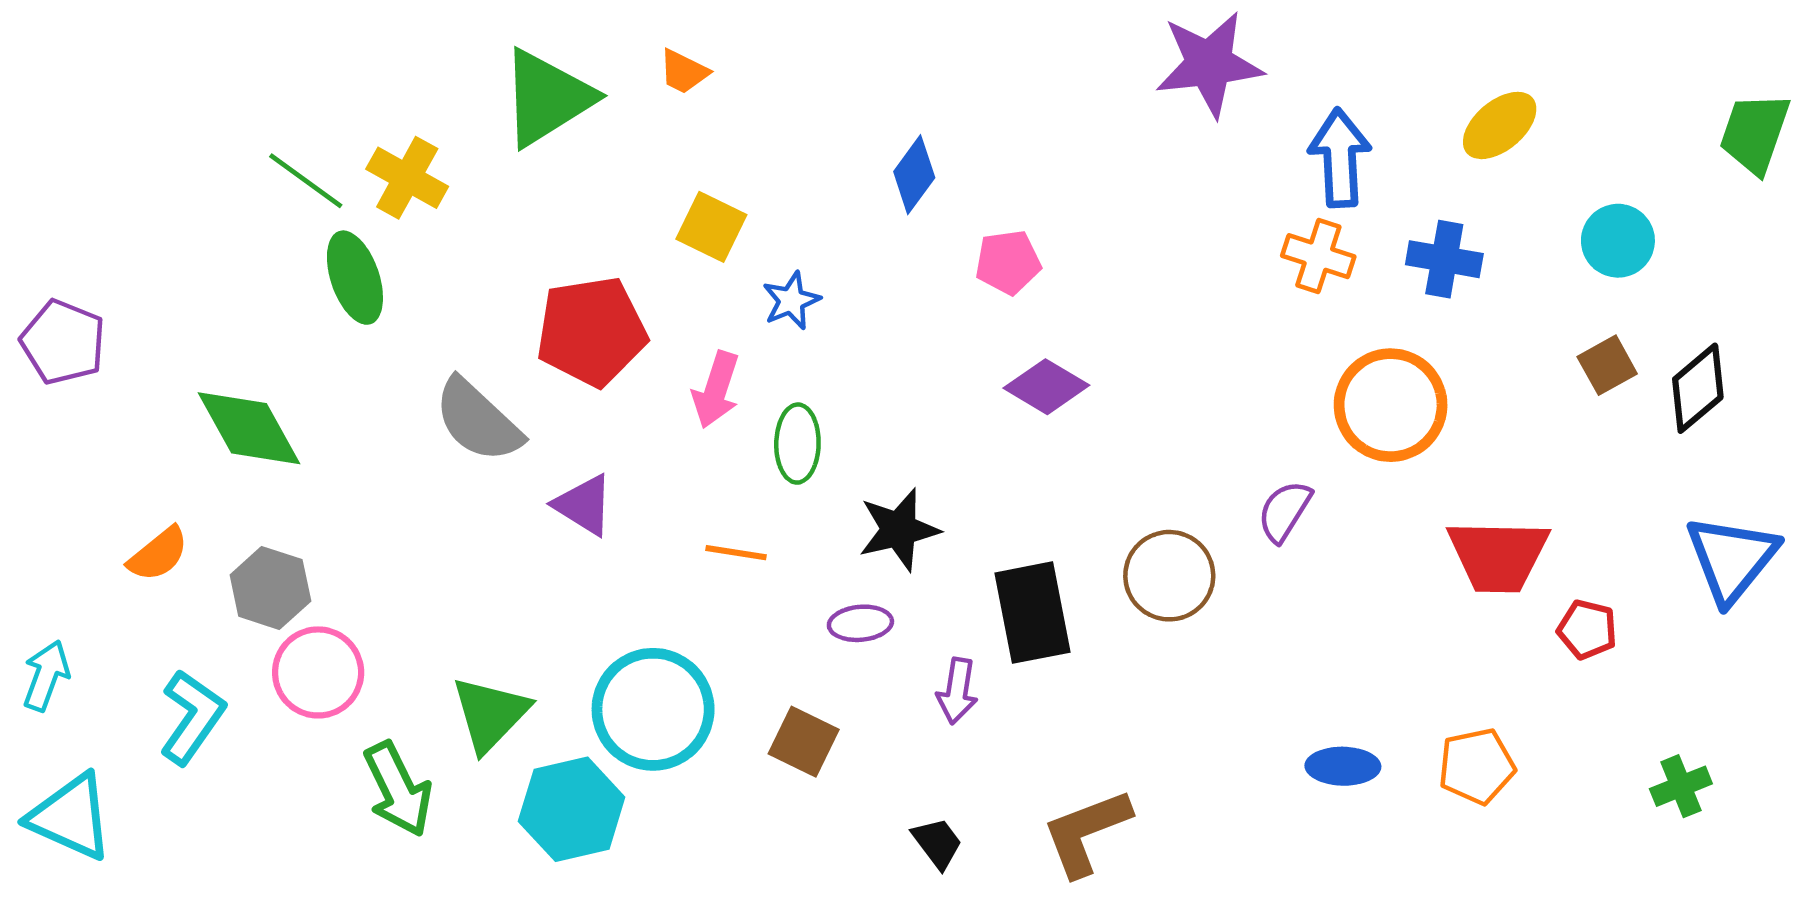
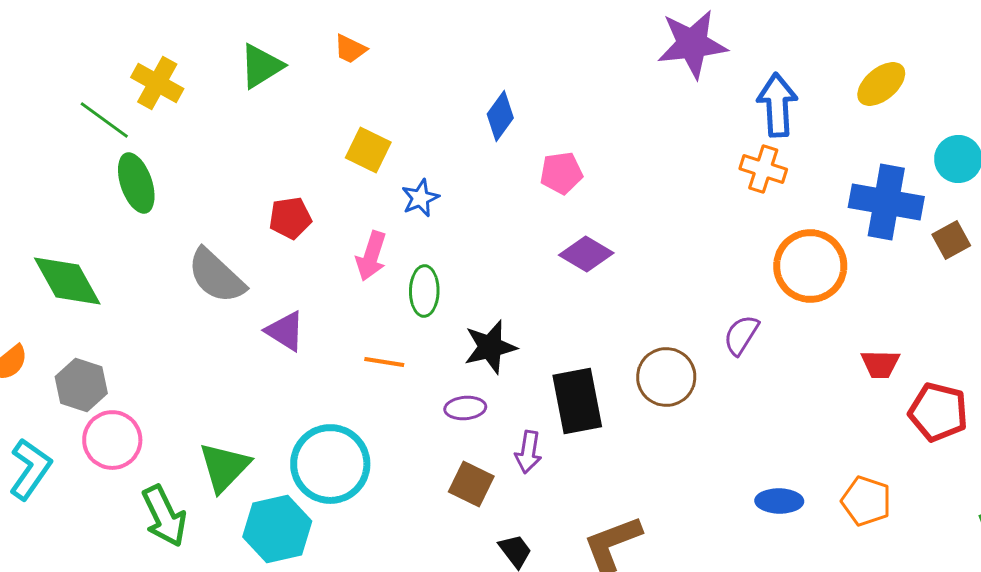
green triangle: (547, 98) -> (261, 66), size x0.7
yellow cross: (407, 178) -> (157, 83), moved
blue cross: (1444, 259) -> (886, 202), moved, size x1.5
red pentagon: (592, 331) -> (290, 218), size x0.6
red trapezoid: (1498, 556) -> (880, 364), size x0.6
red pentagon: (1587, 629) -> (938, 412), size x1.5
brown square: (804, 742) -> (471, 484), moved
orange pentagon: (1477, 766) -> (866, 501), turned 30

